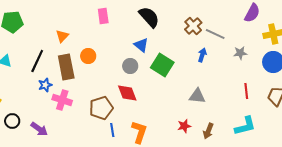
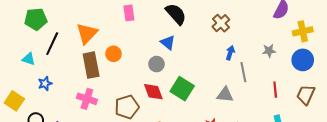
gray line: (215, 34) -> (243, 72), moved, turned 54
orange triangle: (62, 36) -> (87, 33), size x1.6
black line: (37, 61) -> (52, 44), moved
green square: (162, 65) -> (182, 89), moved
blue star: (45, 85) -> (45, 83), moved

